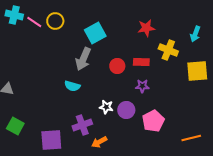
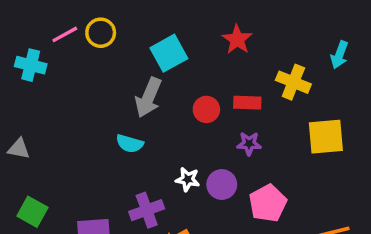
cyan cross: (14, 15) -> (31, 65), moved
pink line: (34, 22) -> (65, 34), turned -63
red star: (146, 28) -> (237, 40), moved, turned -30
yellow square: (197, 71) -> (326, 137), moved

